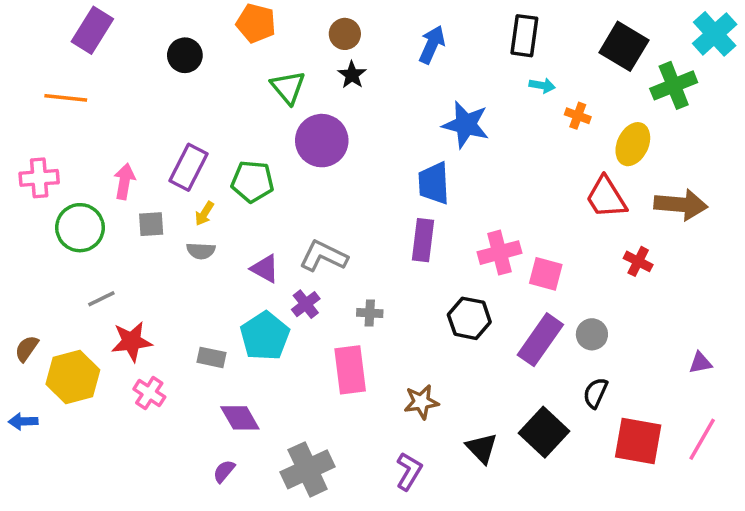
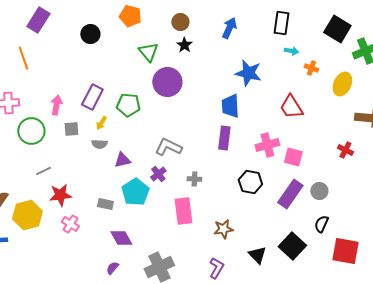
orange line: (66, 98) -> (23, 58), turned 65
red trapezoid: (606, 197) -> (291, 107), moved
purple triangle: (265, 269) -> (122, 160), moved, turned -42

